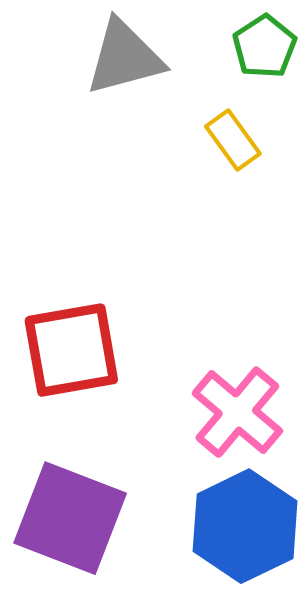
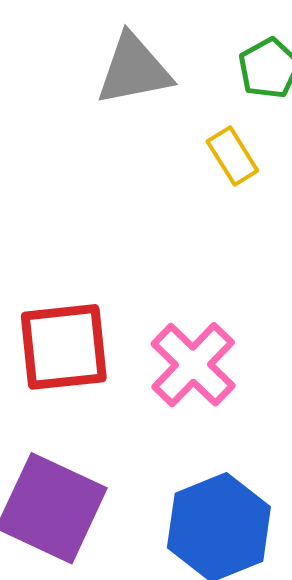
pink cross: (237, 412) -> (193, 365), moved

